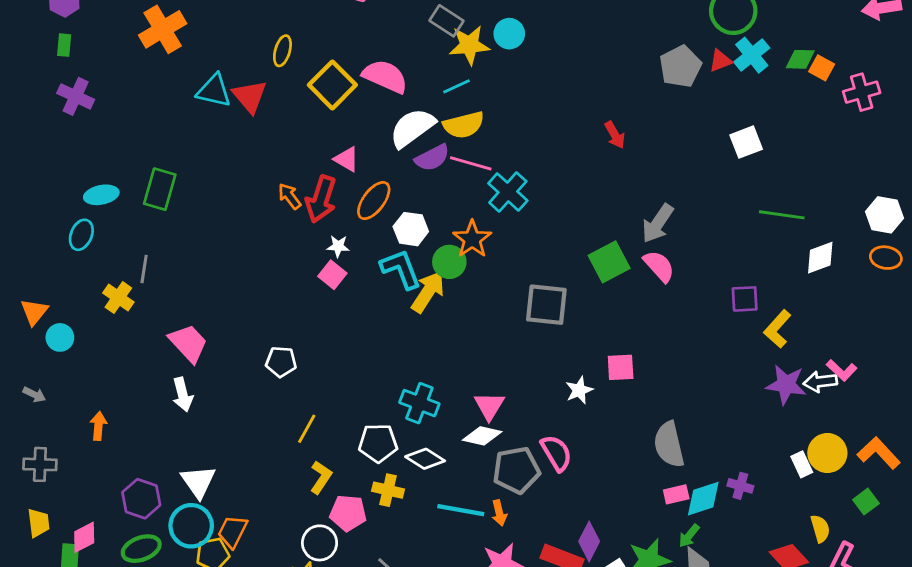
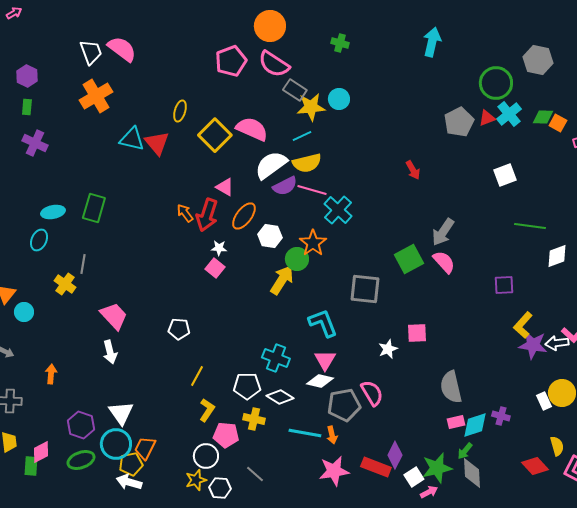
cyan L-shape: (401, 269) -> (323, 323), moved
yellow L-shape: (777, 329) -> (523, 325), moved

